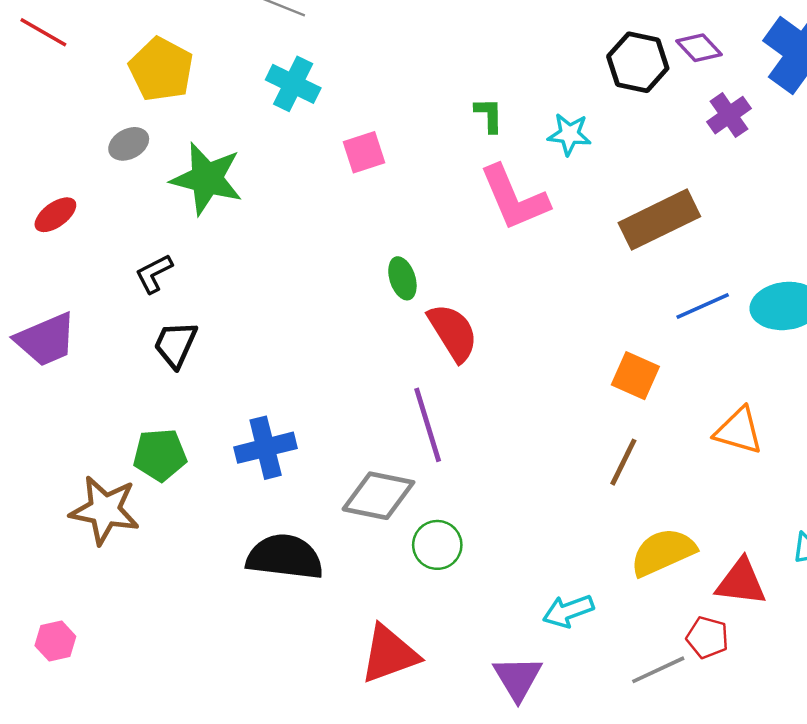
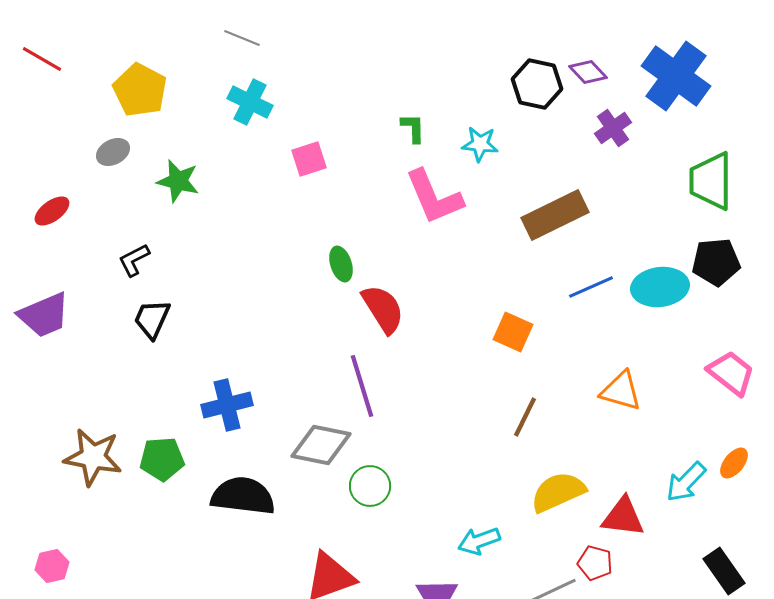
green star: (207, 179) -> (178, 181), size x0.7
orange square: (635, 376) -> (513, 332), moved
green pentagon: (160, 455) -> (162, 459), moved

